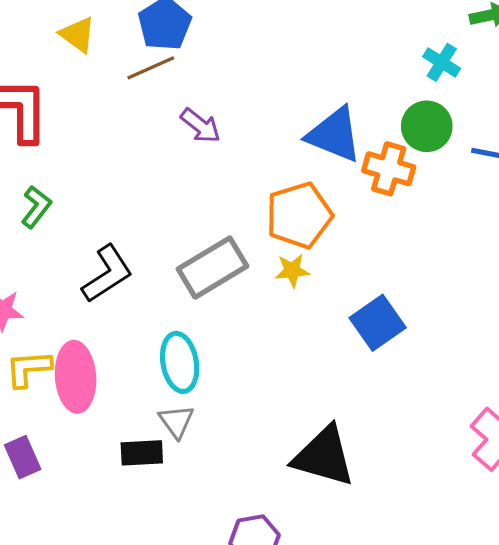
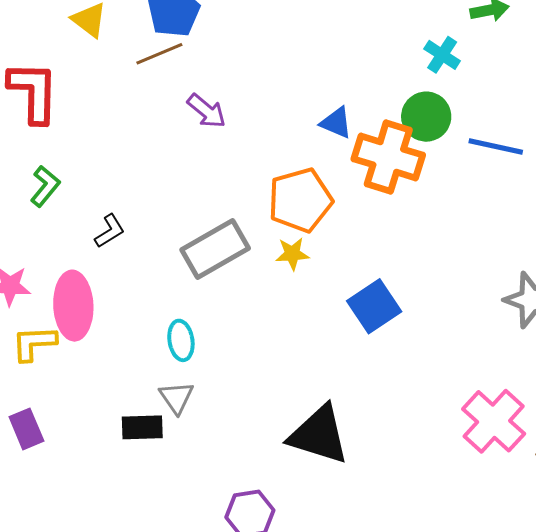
blue triangle: (334, 135) -> (336, 123), size x0.6
orange cross: (389, 169) -> (388, 157), size x1.4
black L-shape: (107, 274) -> (110, 231), moved, size x0.6
cyan ellipse: (180, 362) -> (181, 340), size x0.7
pink ellipse: (76, 377) -> (73, 306), moved

